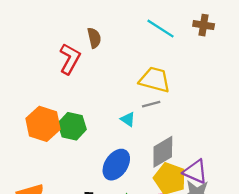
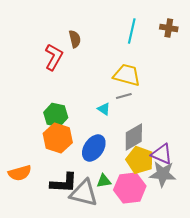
cyan line: (160, 29) -> (132, 31), turned 70
orange hexagon: (43, 124) -> (58, 138), moved

